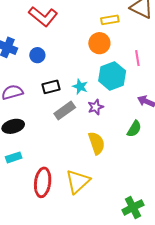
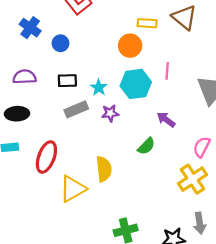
yellow semicircle: (97, 143) -> (104, 169), moved
red ellipse: (43, 182) -> (46, 157), moved

